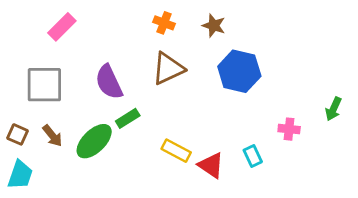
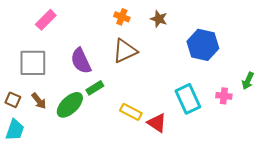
blue hexagon: (239, 71) -> (203, 45), moved
pink cross: (289, 129) -> (224, 96), moved
cyan rectangle: (253, 156) -> (188, 99), moved, size x1.8

